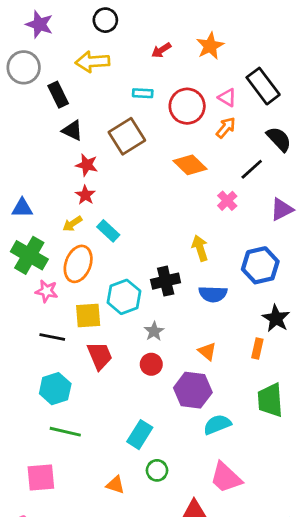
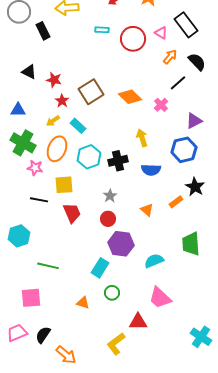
orange arrow: (226, 128) -> (170, 57), moved
black triangle: (72, 131) -> (29, 72), moved
brown square: (127, 136) -> (91, 92), moved
red star: (87, 165) -> (54, 80), moved
orange diamond: (190, 165) -> (130, 97), moved
purple triangle: (282, 209) -> (194, 121), moved
cyan hexagon: (124, 297) -> (89, 157), moved
orange rectangle: (257, 348) -> (176, 202), moved, turned 40
cyan hexagon: (55, 389) -> (19, 236), moved
purple hexagon: (193, 390) -> (121, 244), moved

